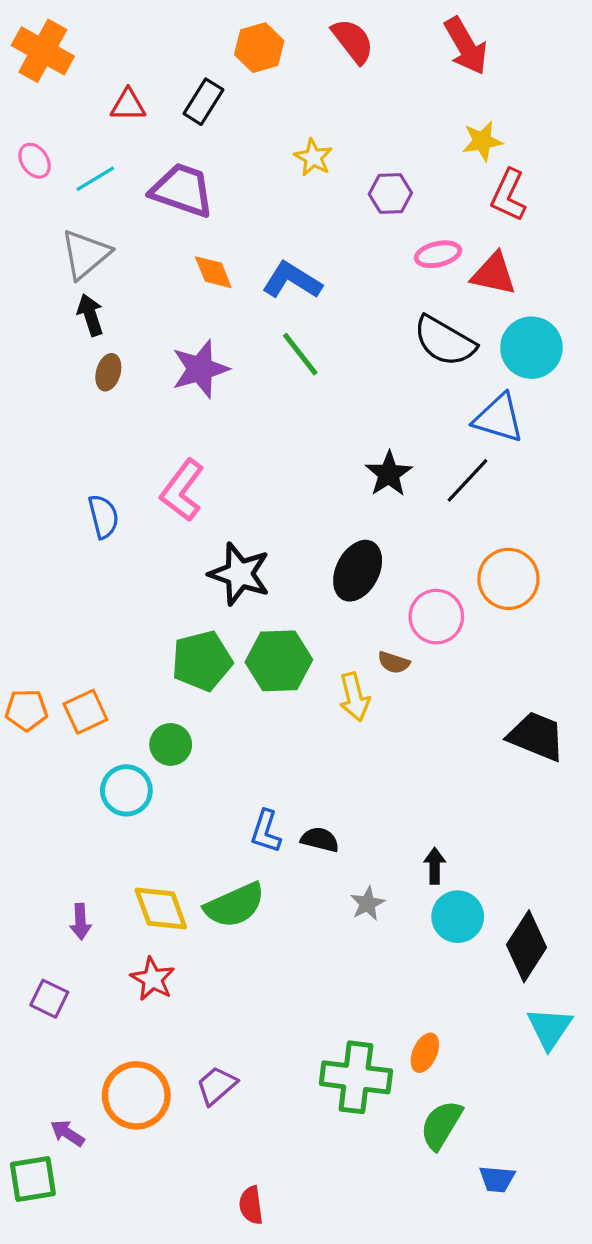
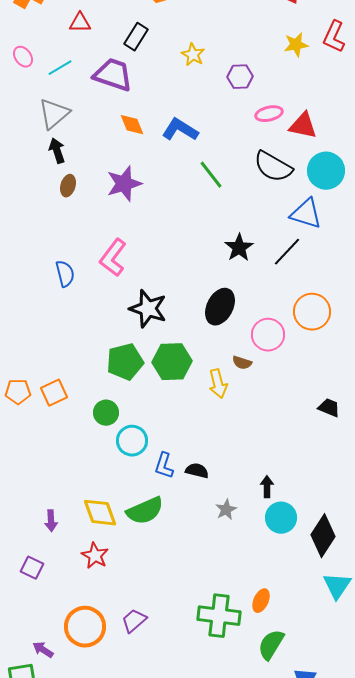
black rectangle: (203, 102) -> (136, 37), moved
red L-shape: (508, 195) -> (334, 37), moved
green line: (300, 354) -> (211, 175), moved
black trapezoid: (536, 736) -> (329, 408), size x0.6
cyan circle: (126, 790) -> (132, 441), moved

